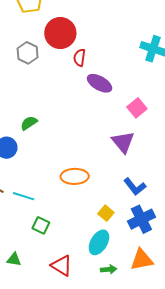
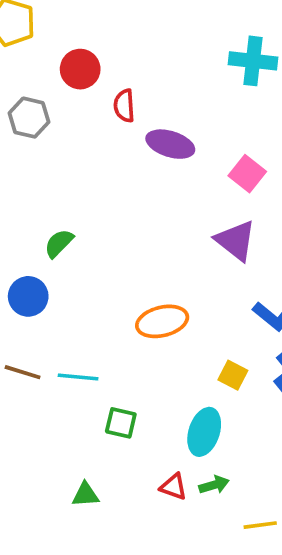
red circle: (60, 33) -> (80, 69), size x0.7
cyan ellipse: (99, 242) -> (204, 432), moved
red triangle: (62, 265) -> (174, 487), size x0.7
green arrow: (109, 269) -> (214, 485), moved

